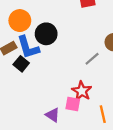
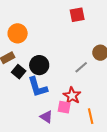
black circle: (46, 34) -> (39, 65), moved
blue L-shape: (28, 47) -> (38, 87), moved

